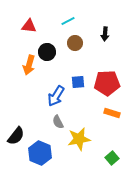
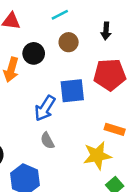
blue square: (78, 82) -> (72, 91), size x1.5
red pentagon: (107, 83) -> (110, 75), moved
yellow star: (79, 139) -> (97, 156), moved

